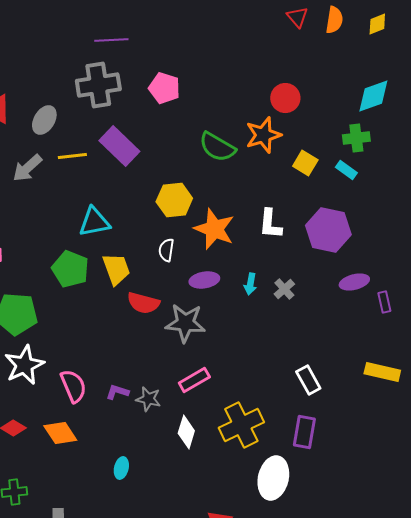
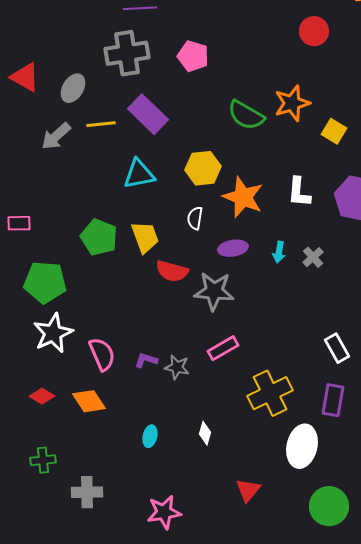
red circle: (285, 98) -> (314, 31), moved
cyan triangle: (94, 222) -> (139, 174), moved
white diamond: (186, 432) -> (205, 433), moved, size x0.7

